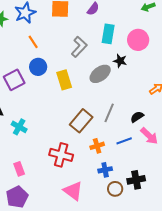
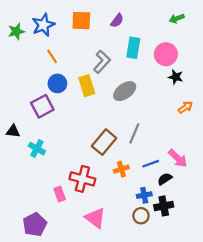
black star: (120, 61) -> (176, 77), moved
purple square: (14, 80) -> (42, 106), moved
yellow rectangle: (64, 80) -> (87, 86), moved
black semicircle: (137, 117) -> (165, 179), moved
pink rectangle: (19, 169) -> (60, 194), moved
blue cross: (105, 170) -> (144, 195), moved

